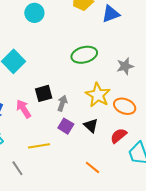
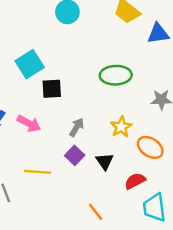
black square: (44, 93) -> (52, 89), moved
yellow star: (98, 95) -> (121, 127), size x0.7
pink arrow: (24, 109) -> (29, 123), turned 138

